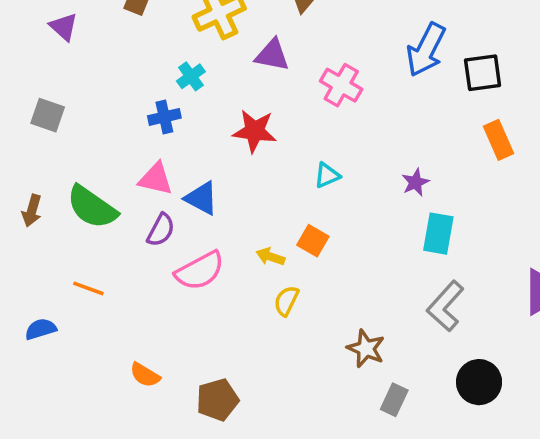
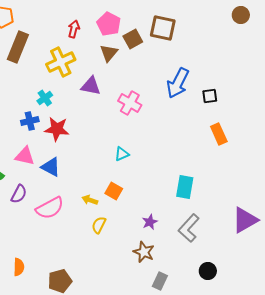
black square: (483, 73) -> (210, 96), size x0.7
red star: (255, 131) -> (57, 129), moved
purple star: (415, 182) -> (150, 222), moved
purple semicircle: (161, 230) -> (19, 194), moved
orange semicircle: (145, 375) -> (19, 267), turned -120
black circle: (479, 382) -> (208, 271), size x0.7

